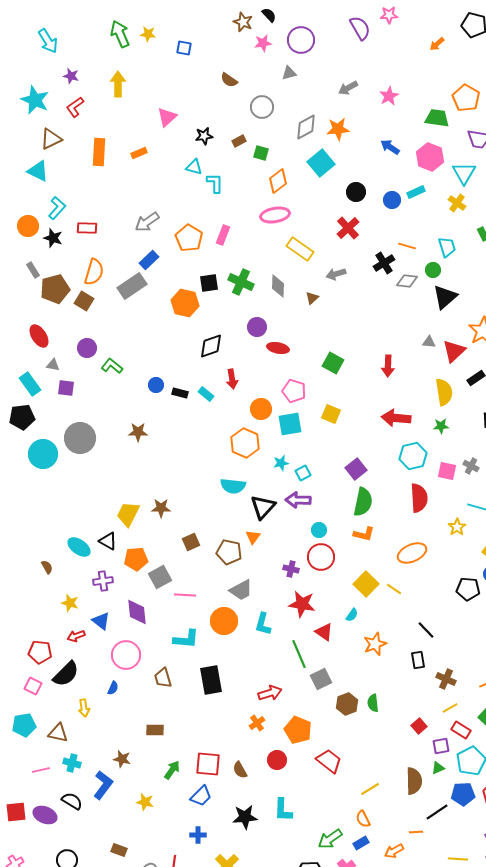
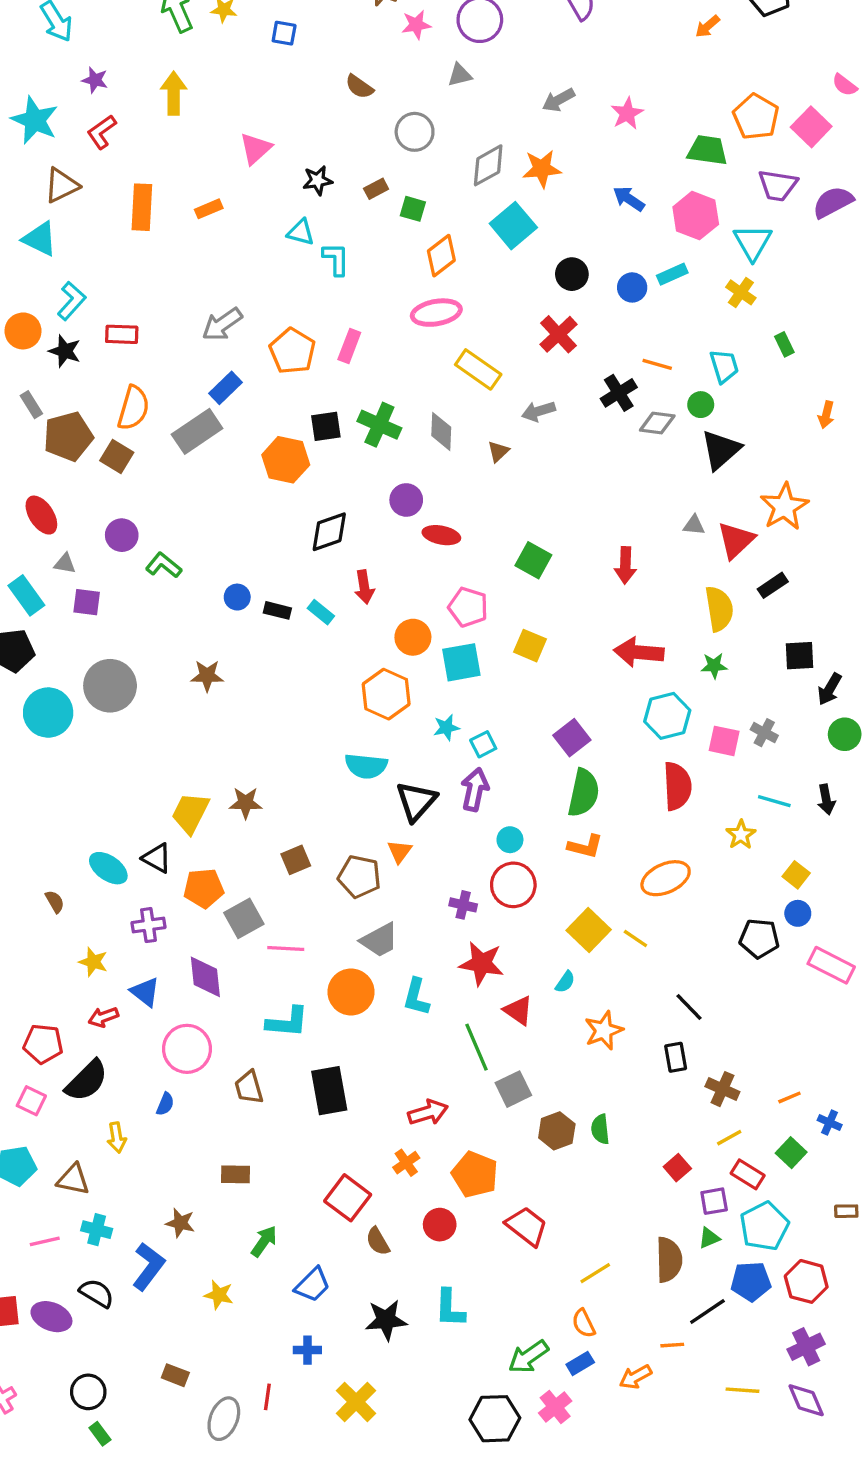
purple arrow: (298, 500) -> (475, 789), turned 100
red square: (208, 764) -> (348, 1198), moved, turned 32

